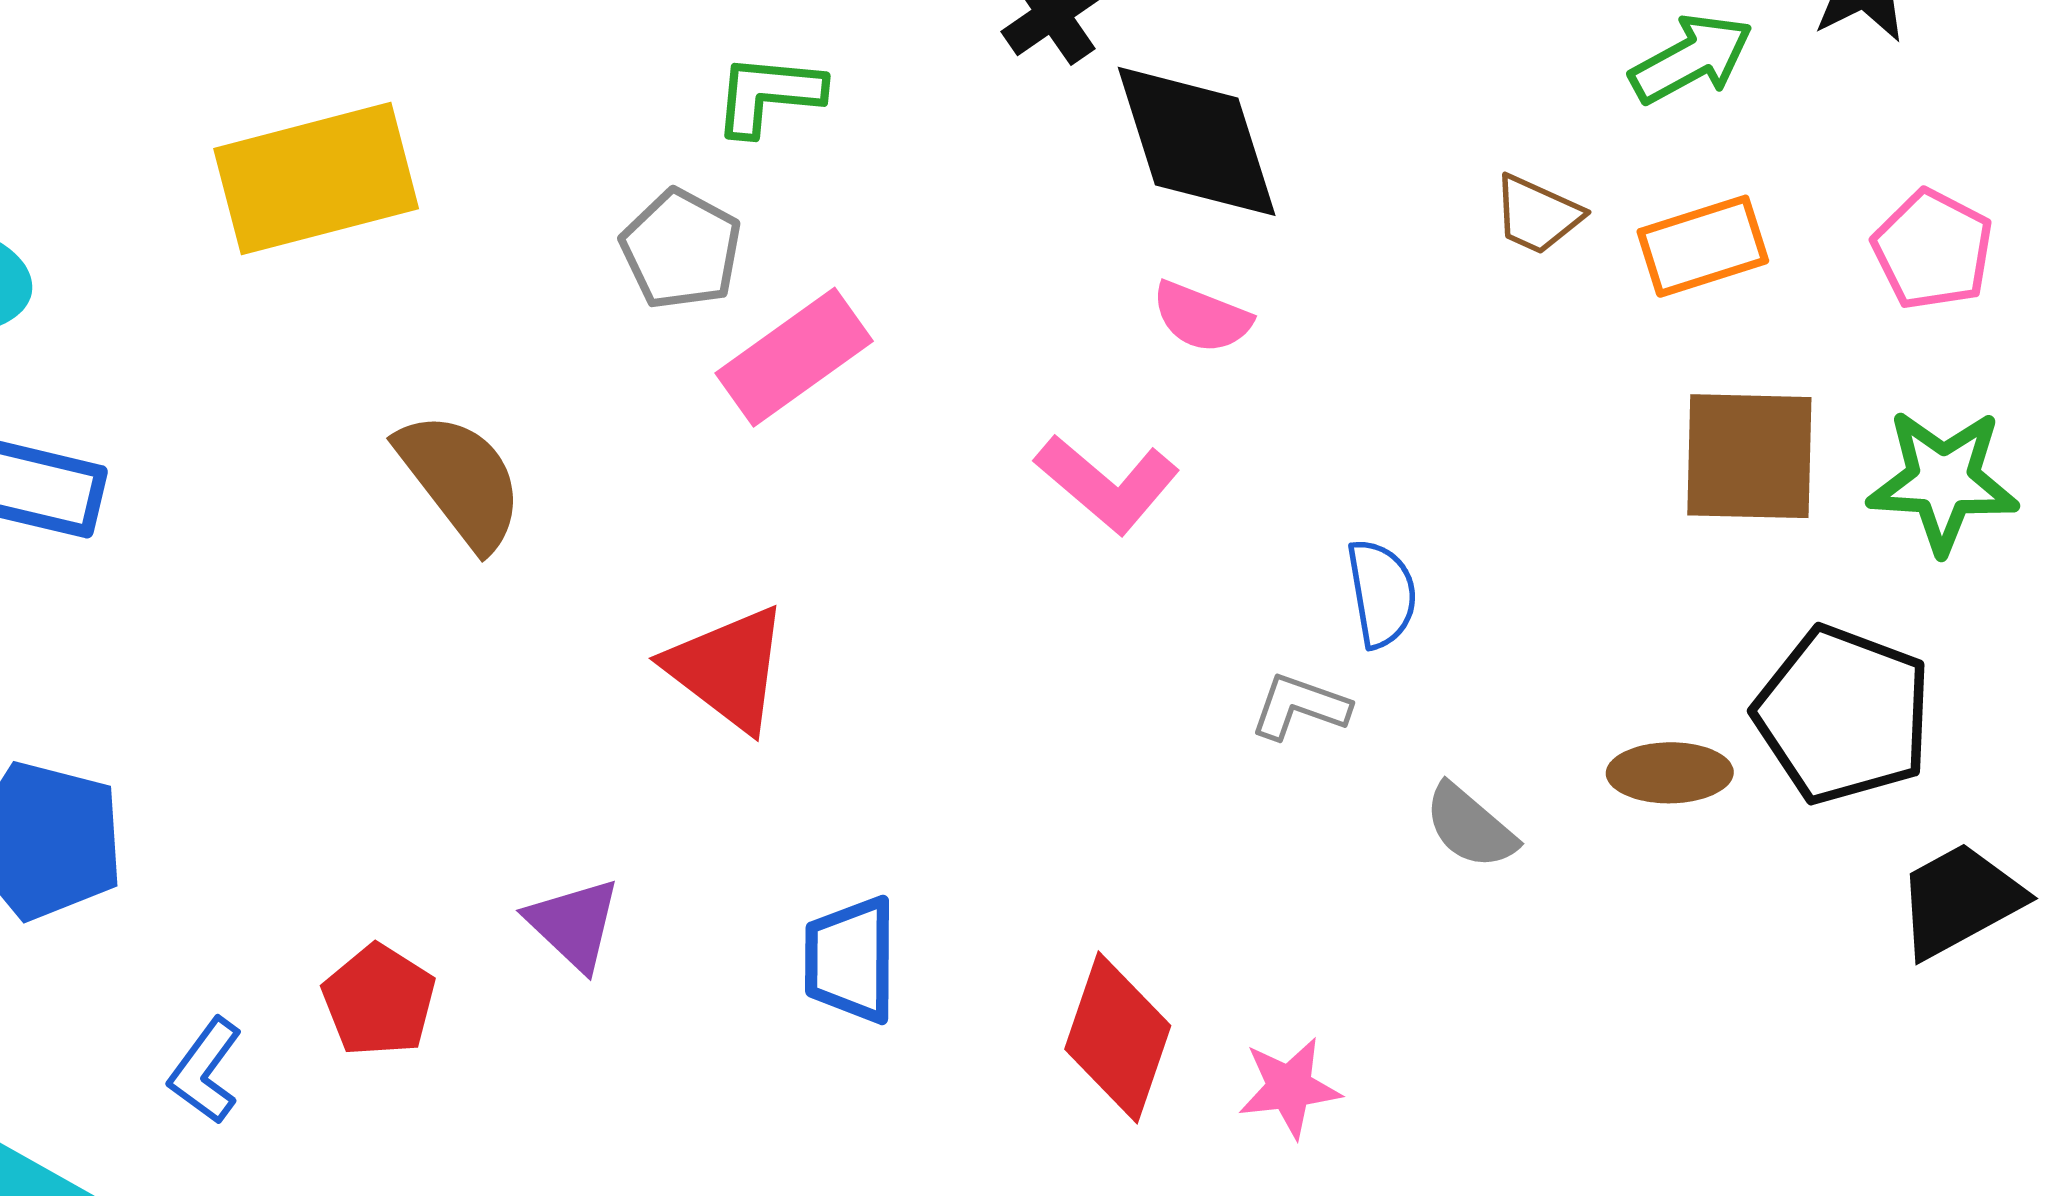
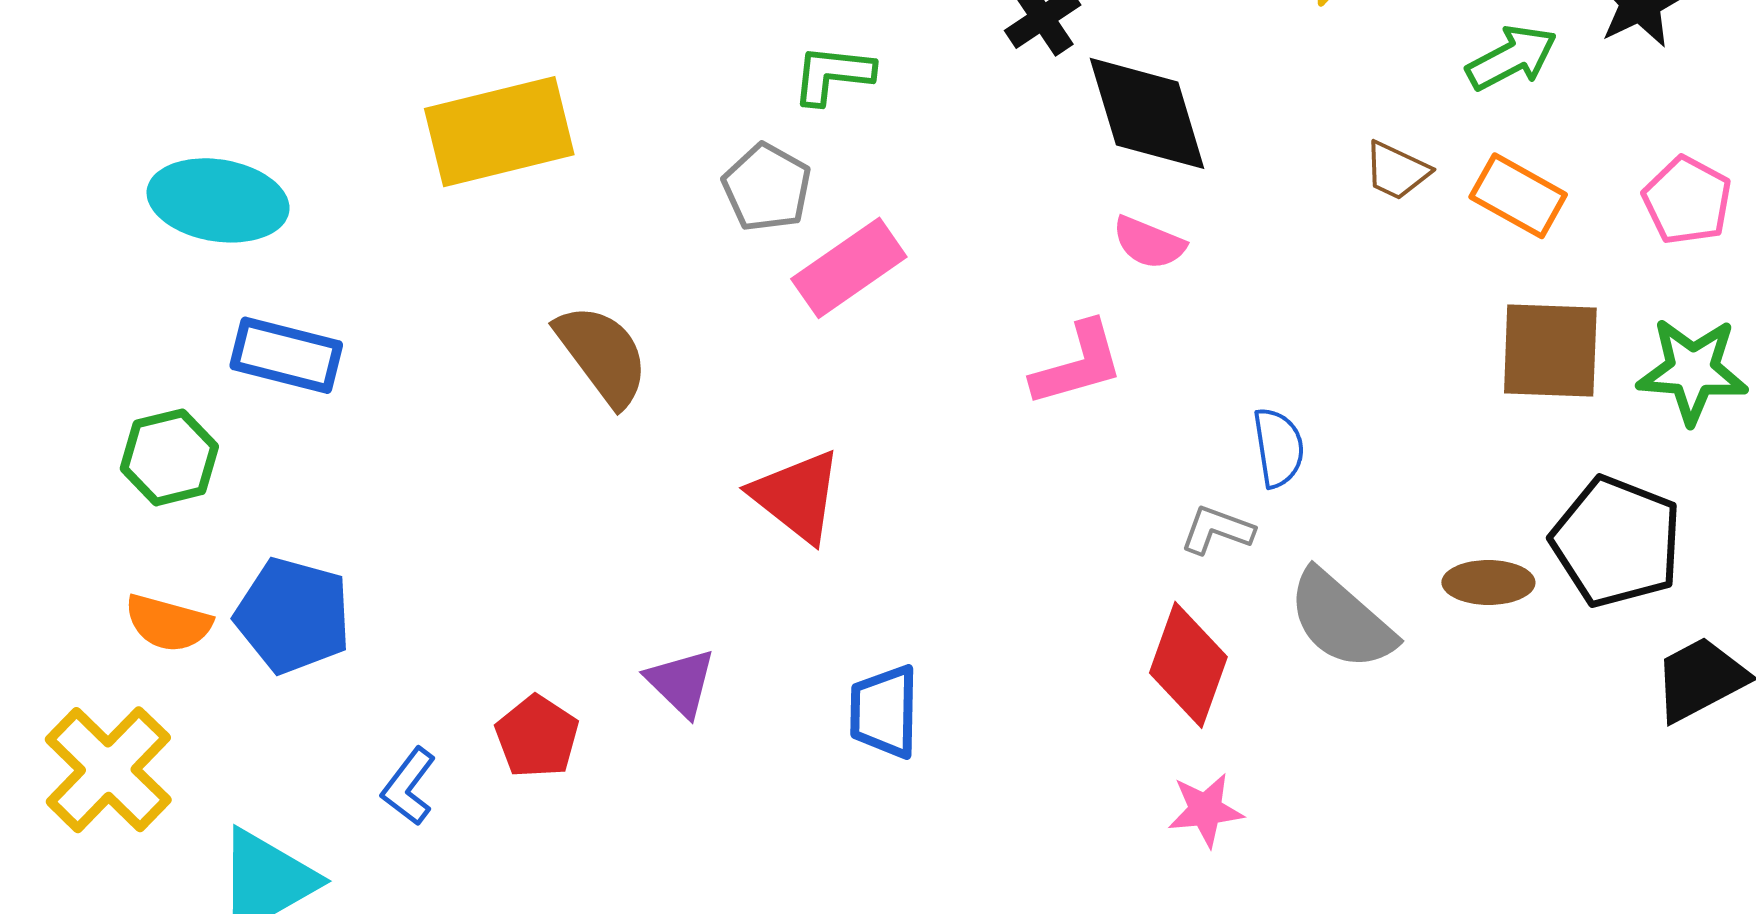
orange rectangle: (1703, 246) -> (1518, 196), turned 46
pink L-shape: (1107, 484) -> (1078, 364), turned -57
gray semicircle: (1470, 827) -> (1341, 620), size x1.6
red diamond: (1118, 1037) -> (1188, 665), moved

